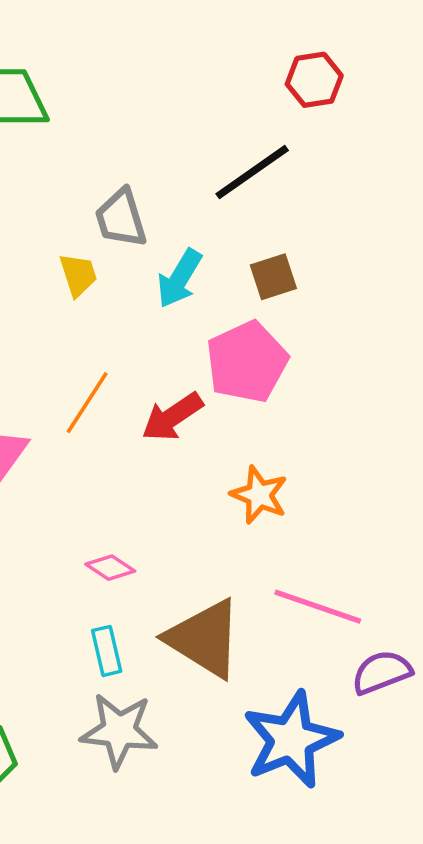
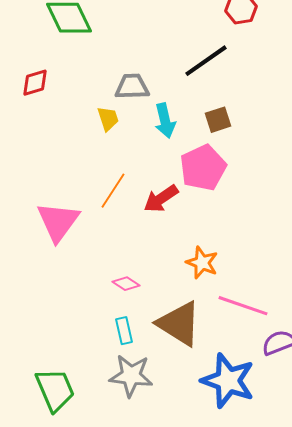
gray trapezoid: (121, 218) -> (132, 87), turned 105
cyan arrow: (179, 278) -> (165, 121), turned -44
orange star: (259, 495) -> (202, 263), moved
blue star: (291, 740) -> (228, 381), turned -30

